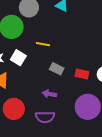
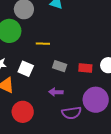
white square: (18, 58) -> (26, 69), moved
purple semicircle: (45, 117) -> (72, 113), moved

